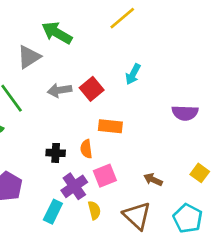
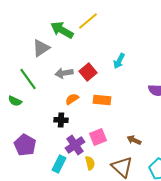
yellow line: (122, 18) -> (88, 21), moved
orange semicircle: (86, 149) -> (72, 99), moved, turned 64

